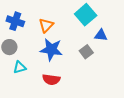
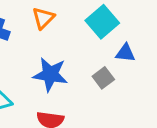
orange triangle: (46, 25) -> (43, 18), moved

